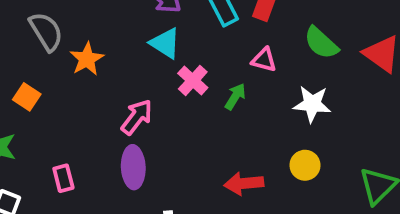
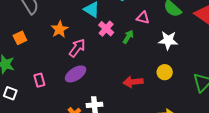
orange star: (87, 59) -> (60, 29), moved
orange square: (27, 97) -> (20, 38), turned 32
purple ellipse: (133, 167) -> (76, 74), turned 60

